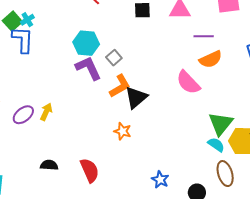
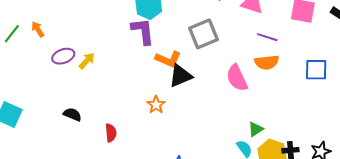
gray square: (114, 58) -> (204, 34), moved, size x1.8
orange L-shape: (120, 86) -> (168, 59), turned 35
green triangle: (221, 124) -> (256, 129), size x0.6
red semicircle: (90, 170) -> (111, 133), size x0.7

